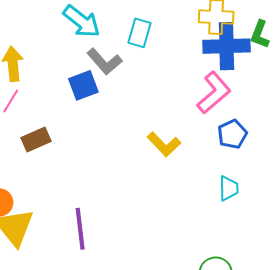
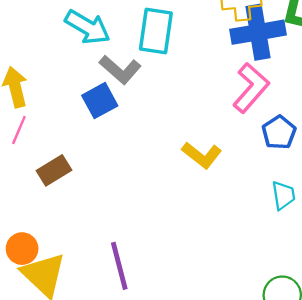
cyan rectangle: (140, 33) -> (156, 31), size x1.4

